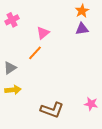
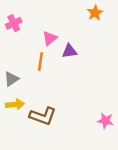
purple triangle: (82, 29) -> (69, 51), moved
orange line: (35, 53) -> (40, 62), turned -35
brown L-shape: (52, 110) -> (43, 116), moved

